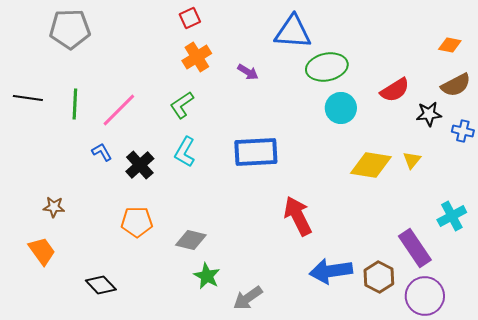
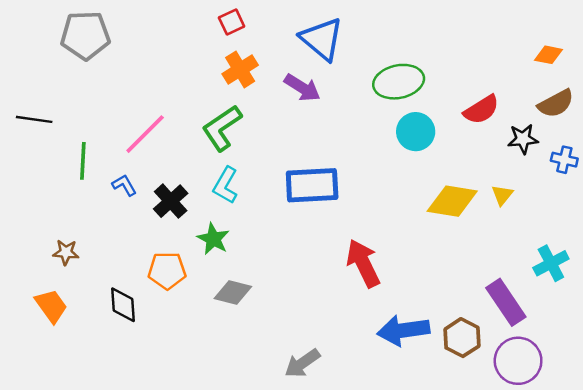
blue triangle: (293, 32) -> (322, 39), moved, turned 36
purple arrow: (248, 72) -> (302, 88), size x1.4
green line: (75, 104) -> (83, 161), moved
green L-shape: (182, 105) -> (222, 128), size x1.4
green star: (207, 276) -> (213, 239), moved
black diamond: (101, 285) -> (123, 305), moved, turned 40

